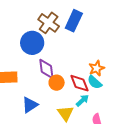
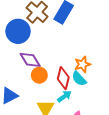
purple diamond: (46, 69) -> (30, 60), turned -30
red diamond: (80, 83) -> (63, 78), turned 30

